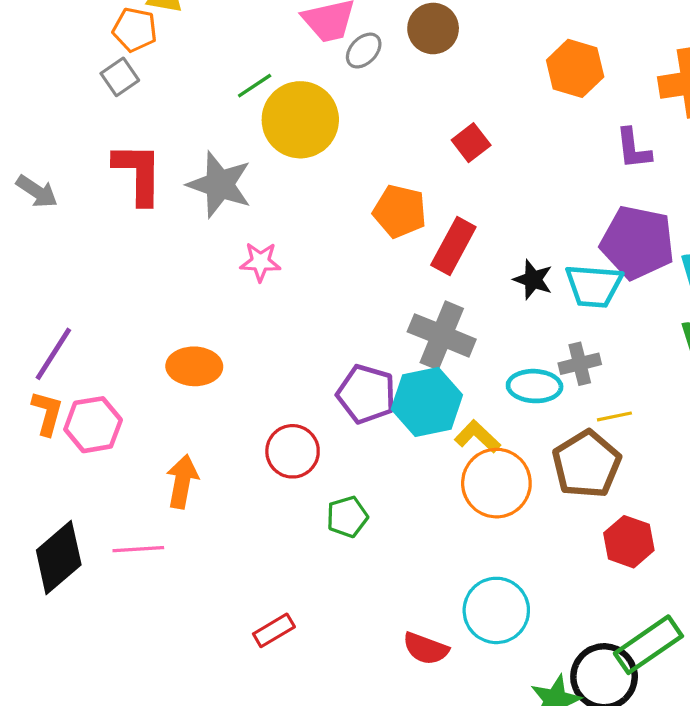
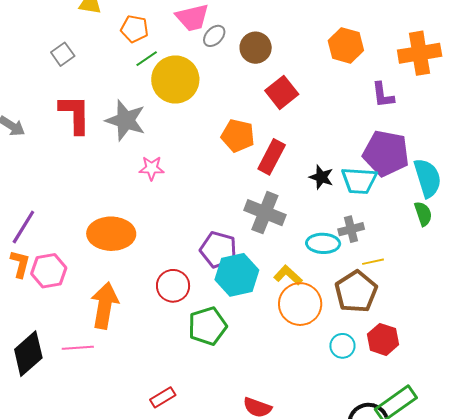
brown circle: (433, 28) -> (256, 48), moved
orange pentagon: (135, 30) -> (135, 29), moved
red square: (471, 143) -> (282, 92), size x1.4
orange ellipse: (194, 366) -> (111, 234), size x1.4
cyan hexagon: (427, 402) -> (237, 275), moved
orange arrow: (182, 481) -> (105, 305), size x1.4
green pentagon: (347, 517) -> (207, 326), size x1.5
cyan circle: (496, 610) -> (342, 346), moved, size x0.6

